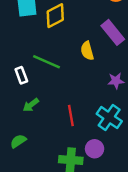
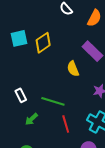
green line: (47, 62) -> (53, 101), moved

